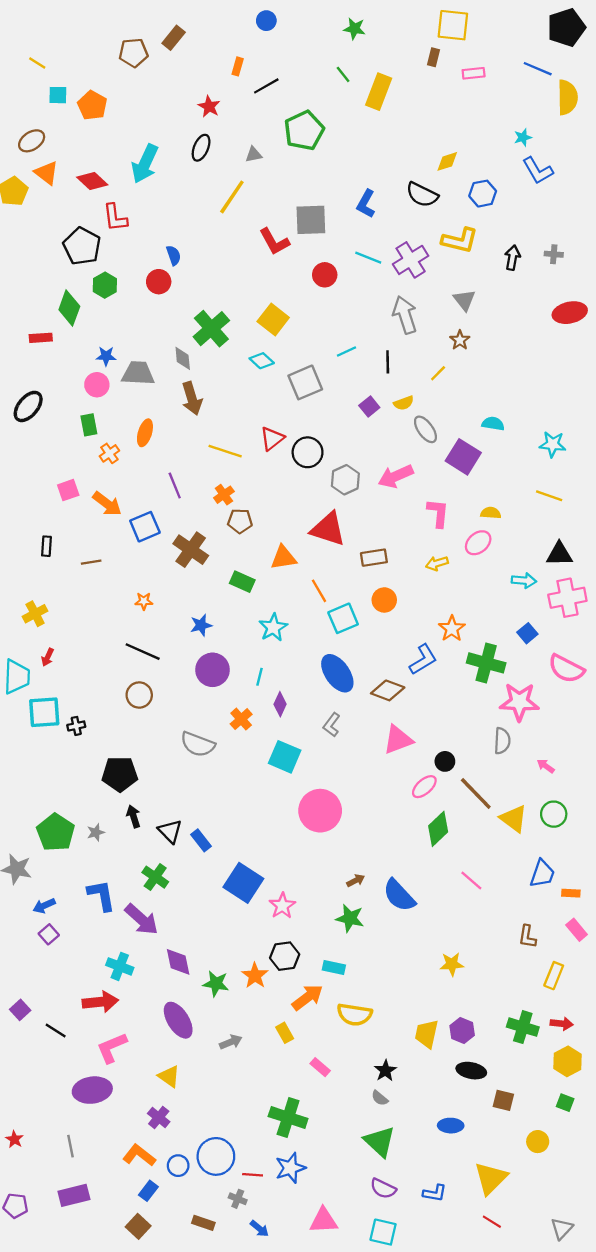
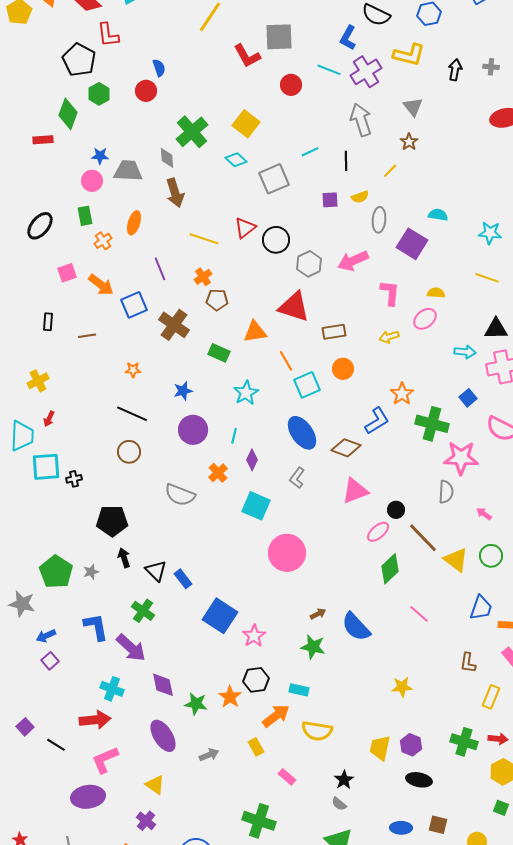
blue L-shape: (366, 204) -> (348, 38), moved
black ellipse: (28, 406) -> (40, 226), moved
purple square: (369, 406) -> (330, 200), turned 36
gray ellipse: (425, 429) -> (379, 220), turned 40
brown square: (503, 1100) -> (438, 825), moved

